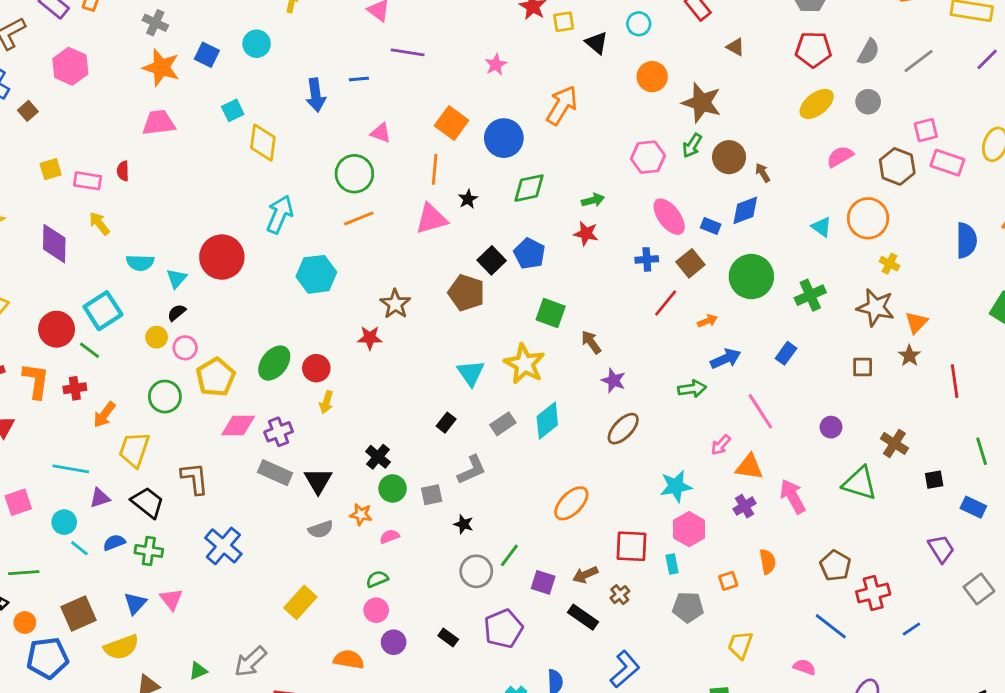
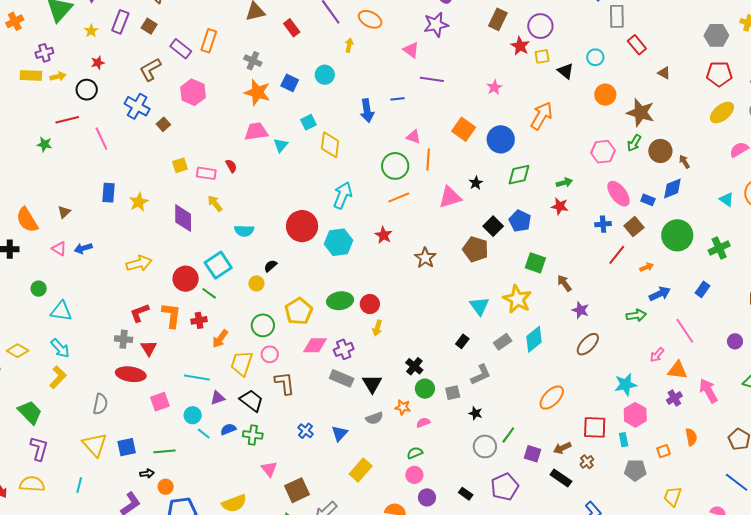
orange line: (435, 169) -> (428, 160), moved
red semicircle: (123, 171) -> (231, 166), turned 152
cyan hexagon: (316, 274) -> (338, 242), moved
cyan triangle: (177, 278) -> (281, 145), moved
red star: (370, 338) -> (384, 235), moved, turned 30
pink circle: (185, 348) -> (270, 354), moved
green ellipse: (274, 363) -> (340, 301), turned 45
blue cross: (223, 546) -> (306, 431), size x0.6
blue triangle: (135, 603) -> (339, 433), moved
brown square: (79, 613) -> (297, 490), moved

